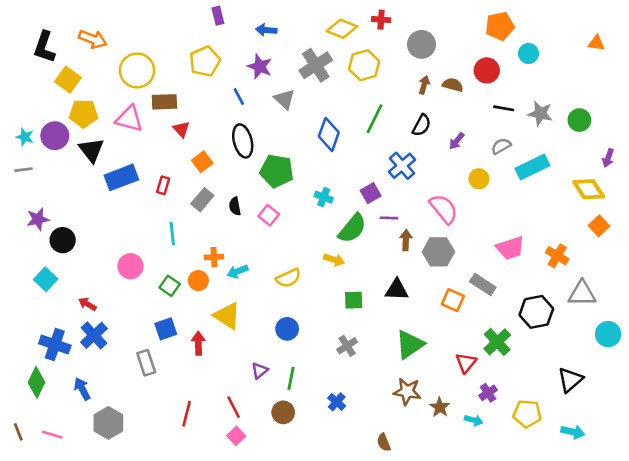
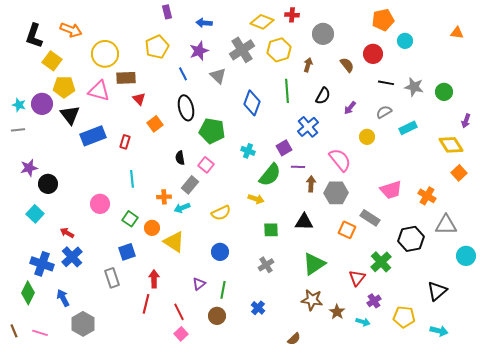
purple star: (260, 67) -> (199, 51), turned 30
brown arrow: (424, 85) -> (308, 65), moved
brown semicircle: (453, 85) -> (347, 65), turned 35
green line: (375, 119) -> (287, 91), turned -30
cyan rectangle: (532, 167) -> (408, 128), size x0.7
gray rectangle: (202, 200) -> (190, 185), moved
orange circle: (198, 281) -> (152, 228), moved
red arrow: (198, 343) -> (154, 279), moved
red line: (187, 414) -> (146, 304), moved
brown semicircle: (384, 442) -> (294, 339), turned -112

